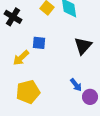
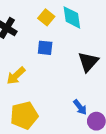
blue square: (39, 43) -> (45, 48), moved

